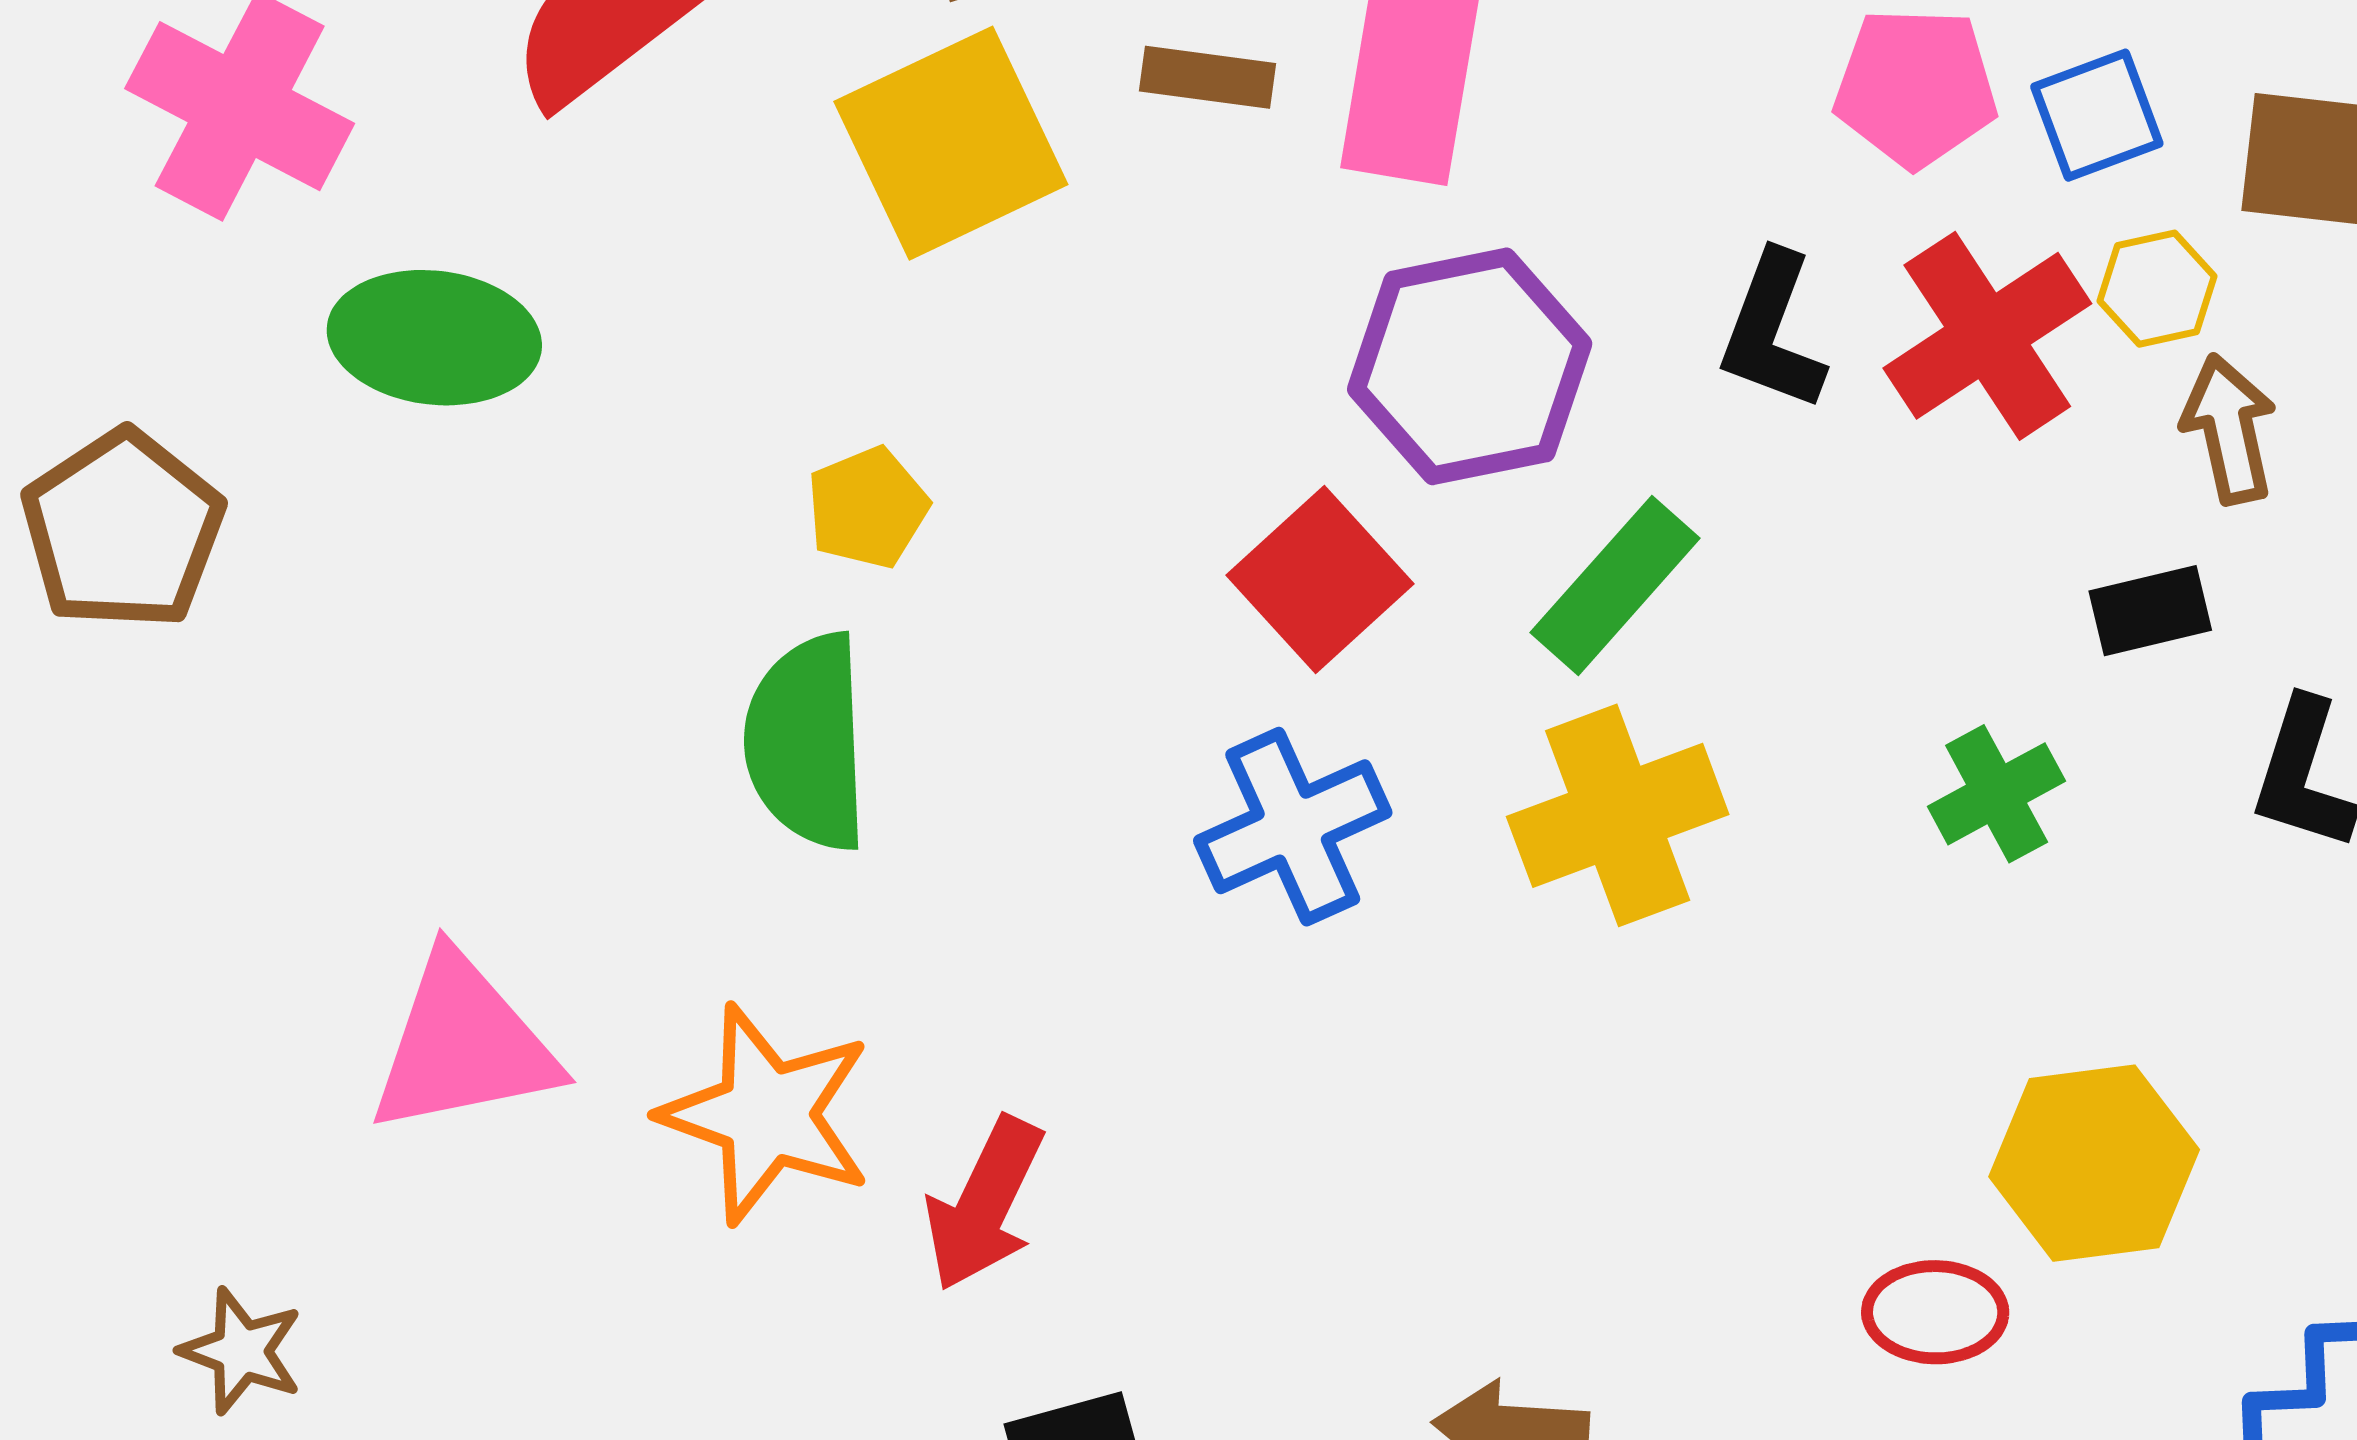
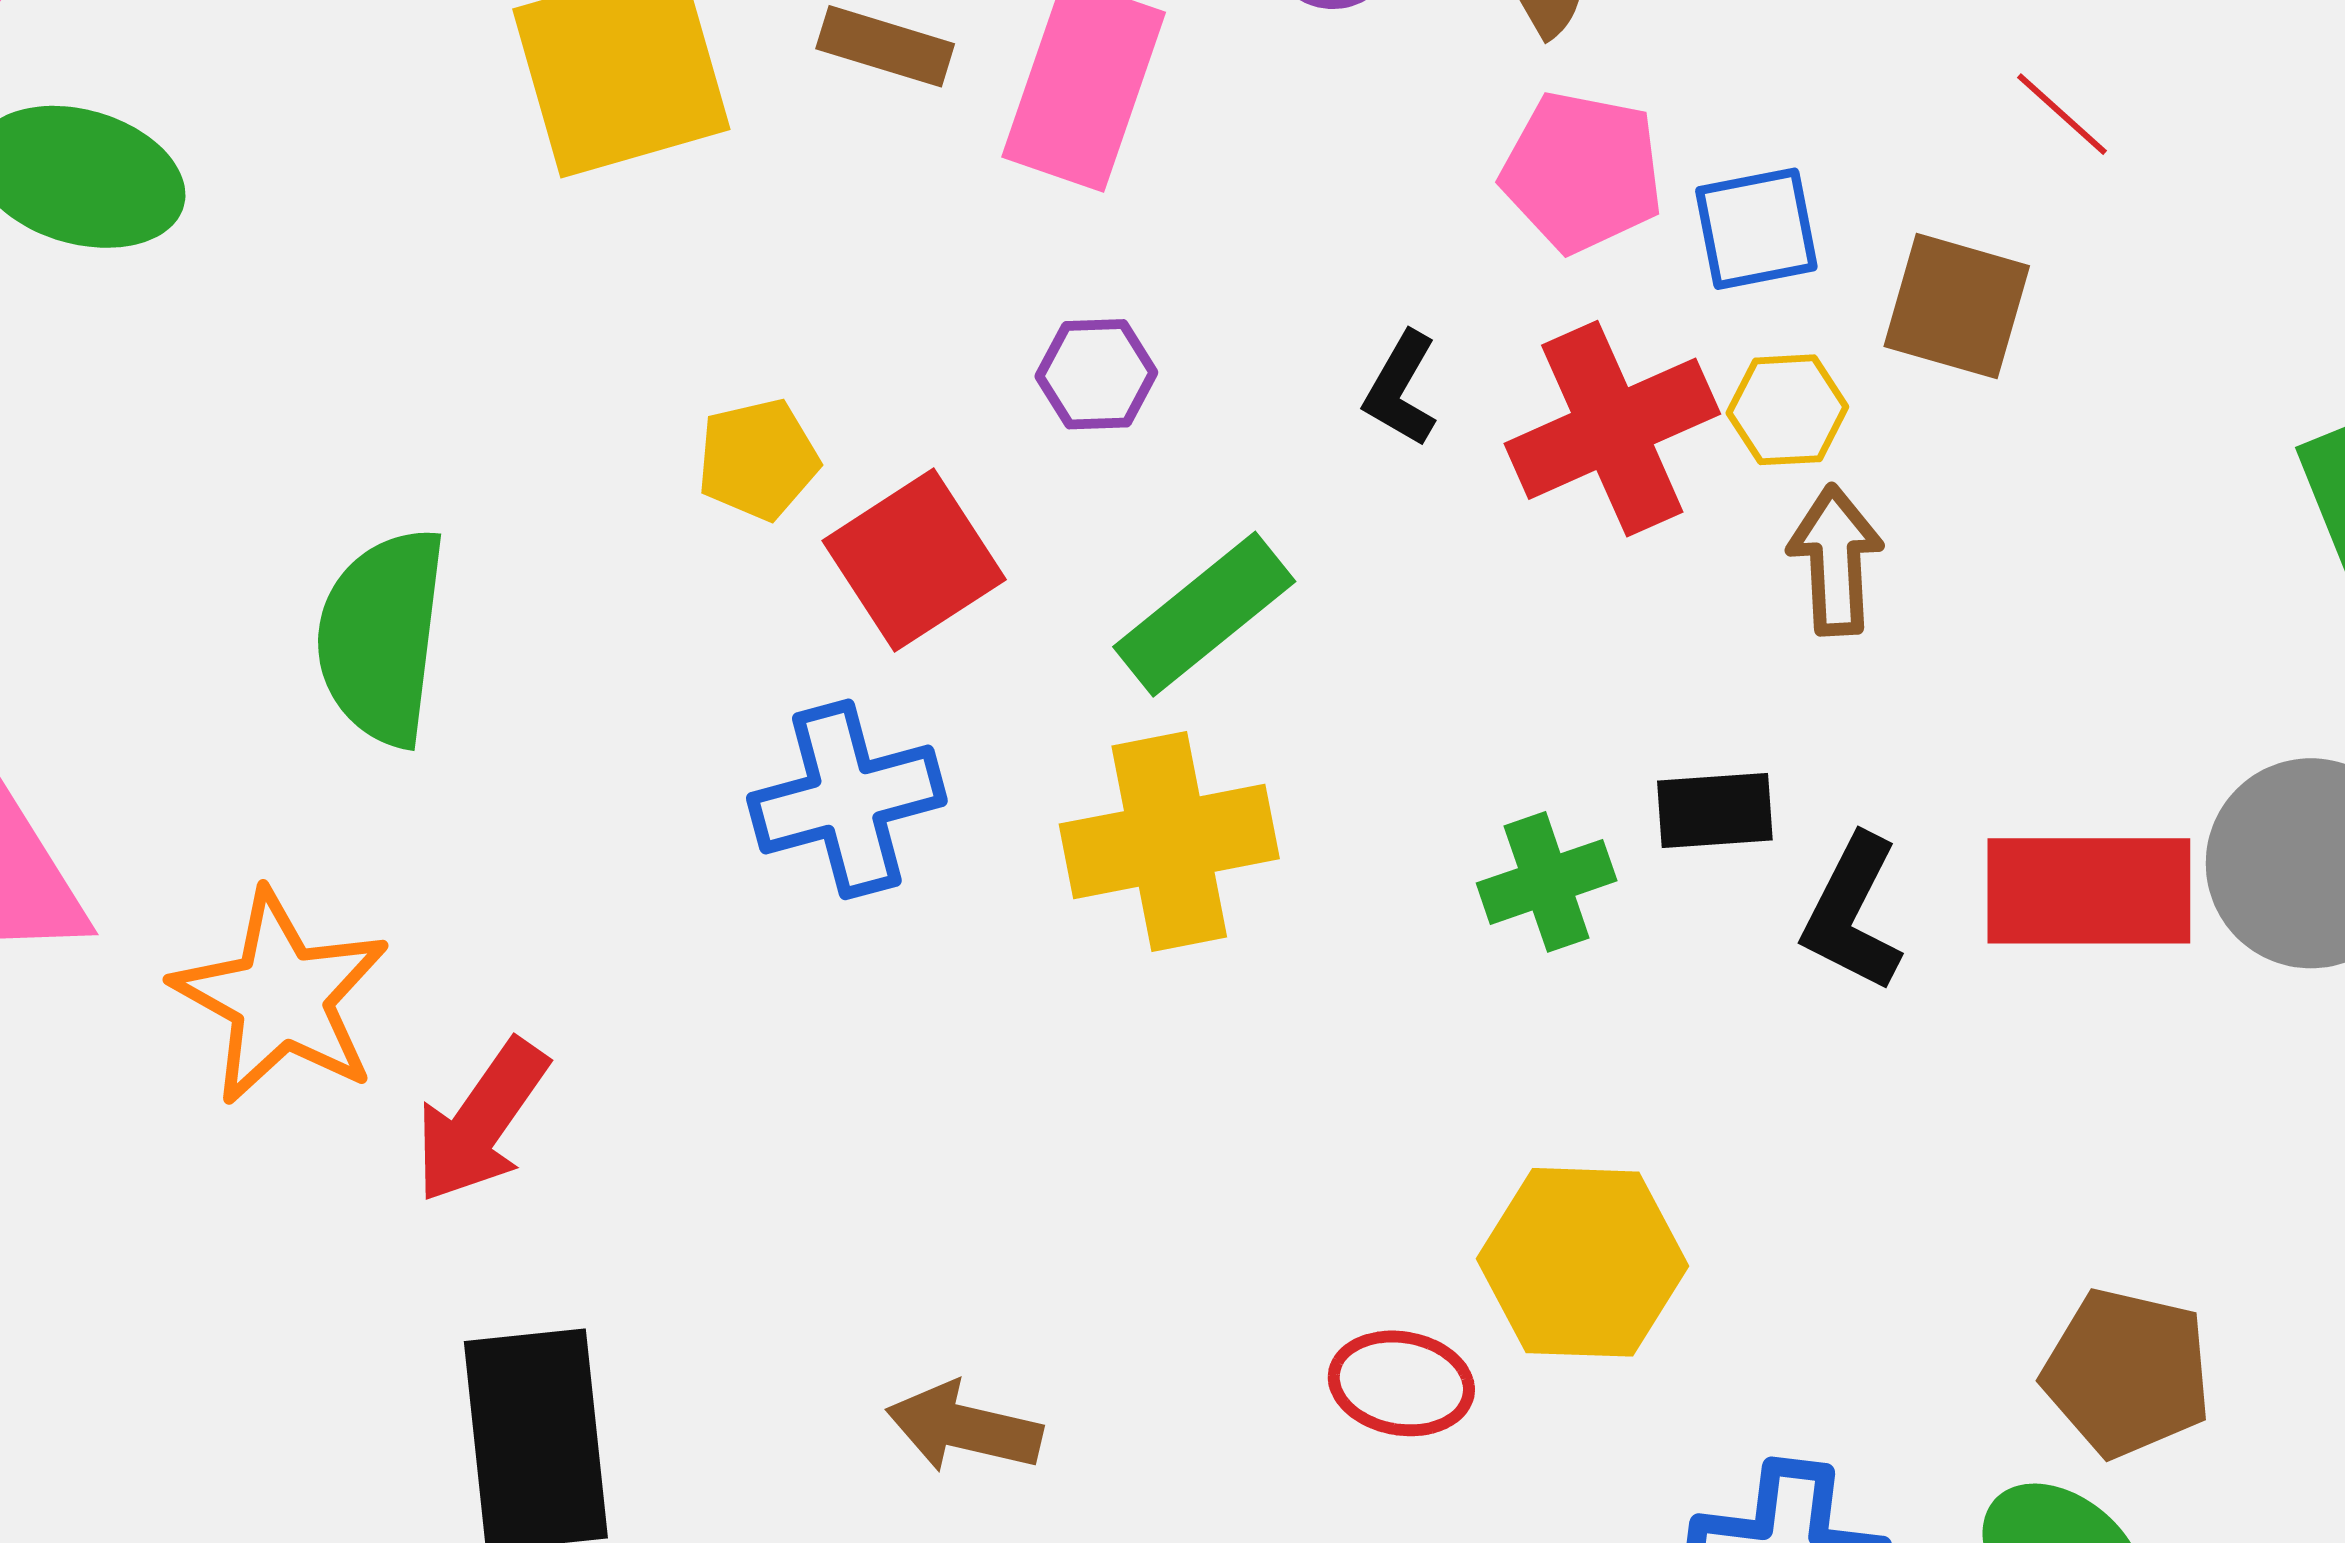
black L-shape: (1772, 331) -> (1401, 389), size x0.7
purple hexagon: (1470, 366) -> (1096, 374), size x0.5
yellow pentagon: (868, 508) -> (758, 459), moved
black rectangle: (2150, 611) -> (1715, 810), moved

